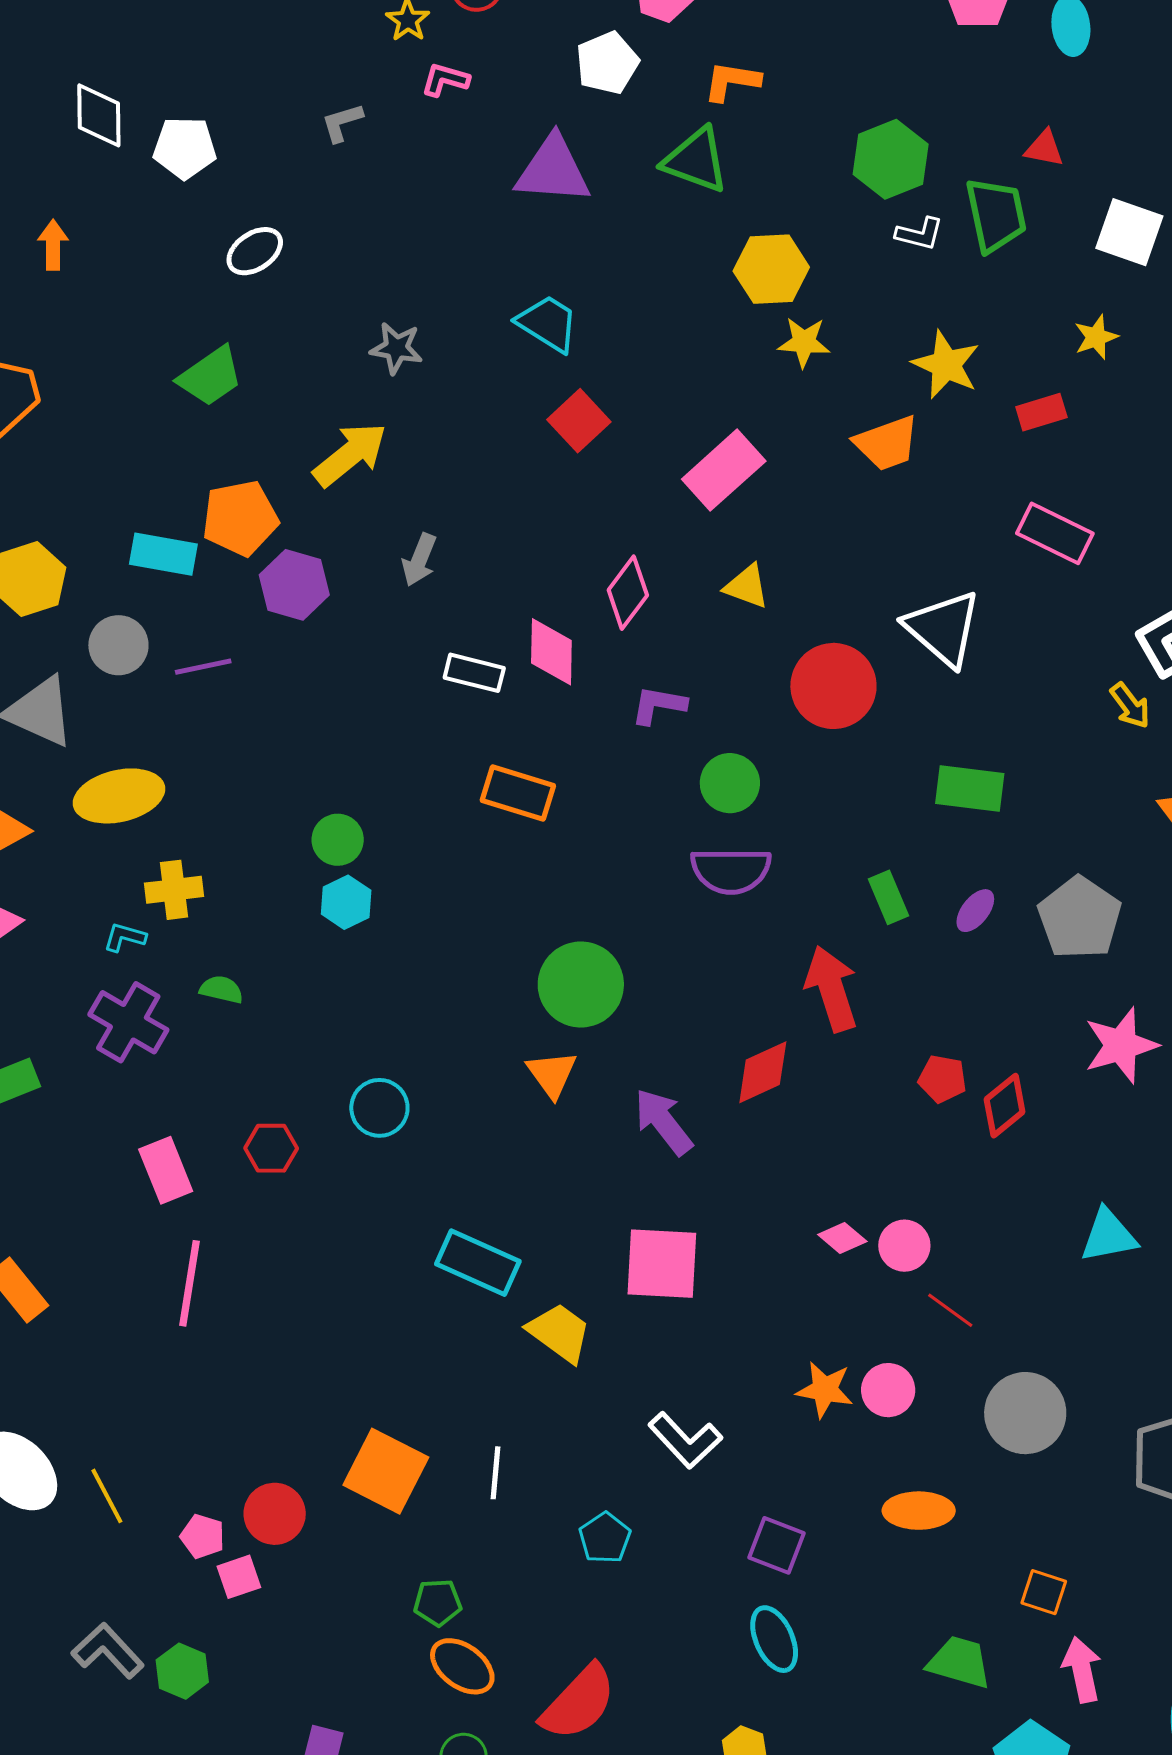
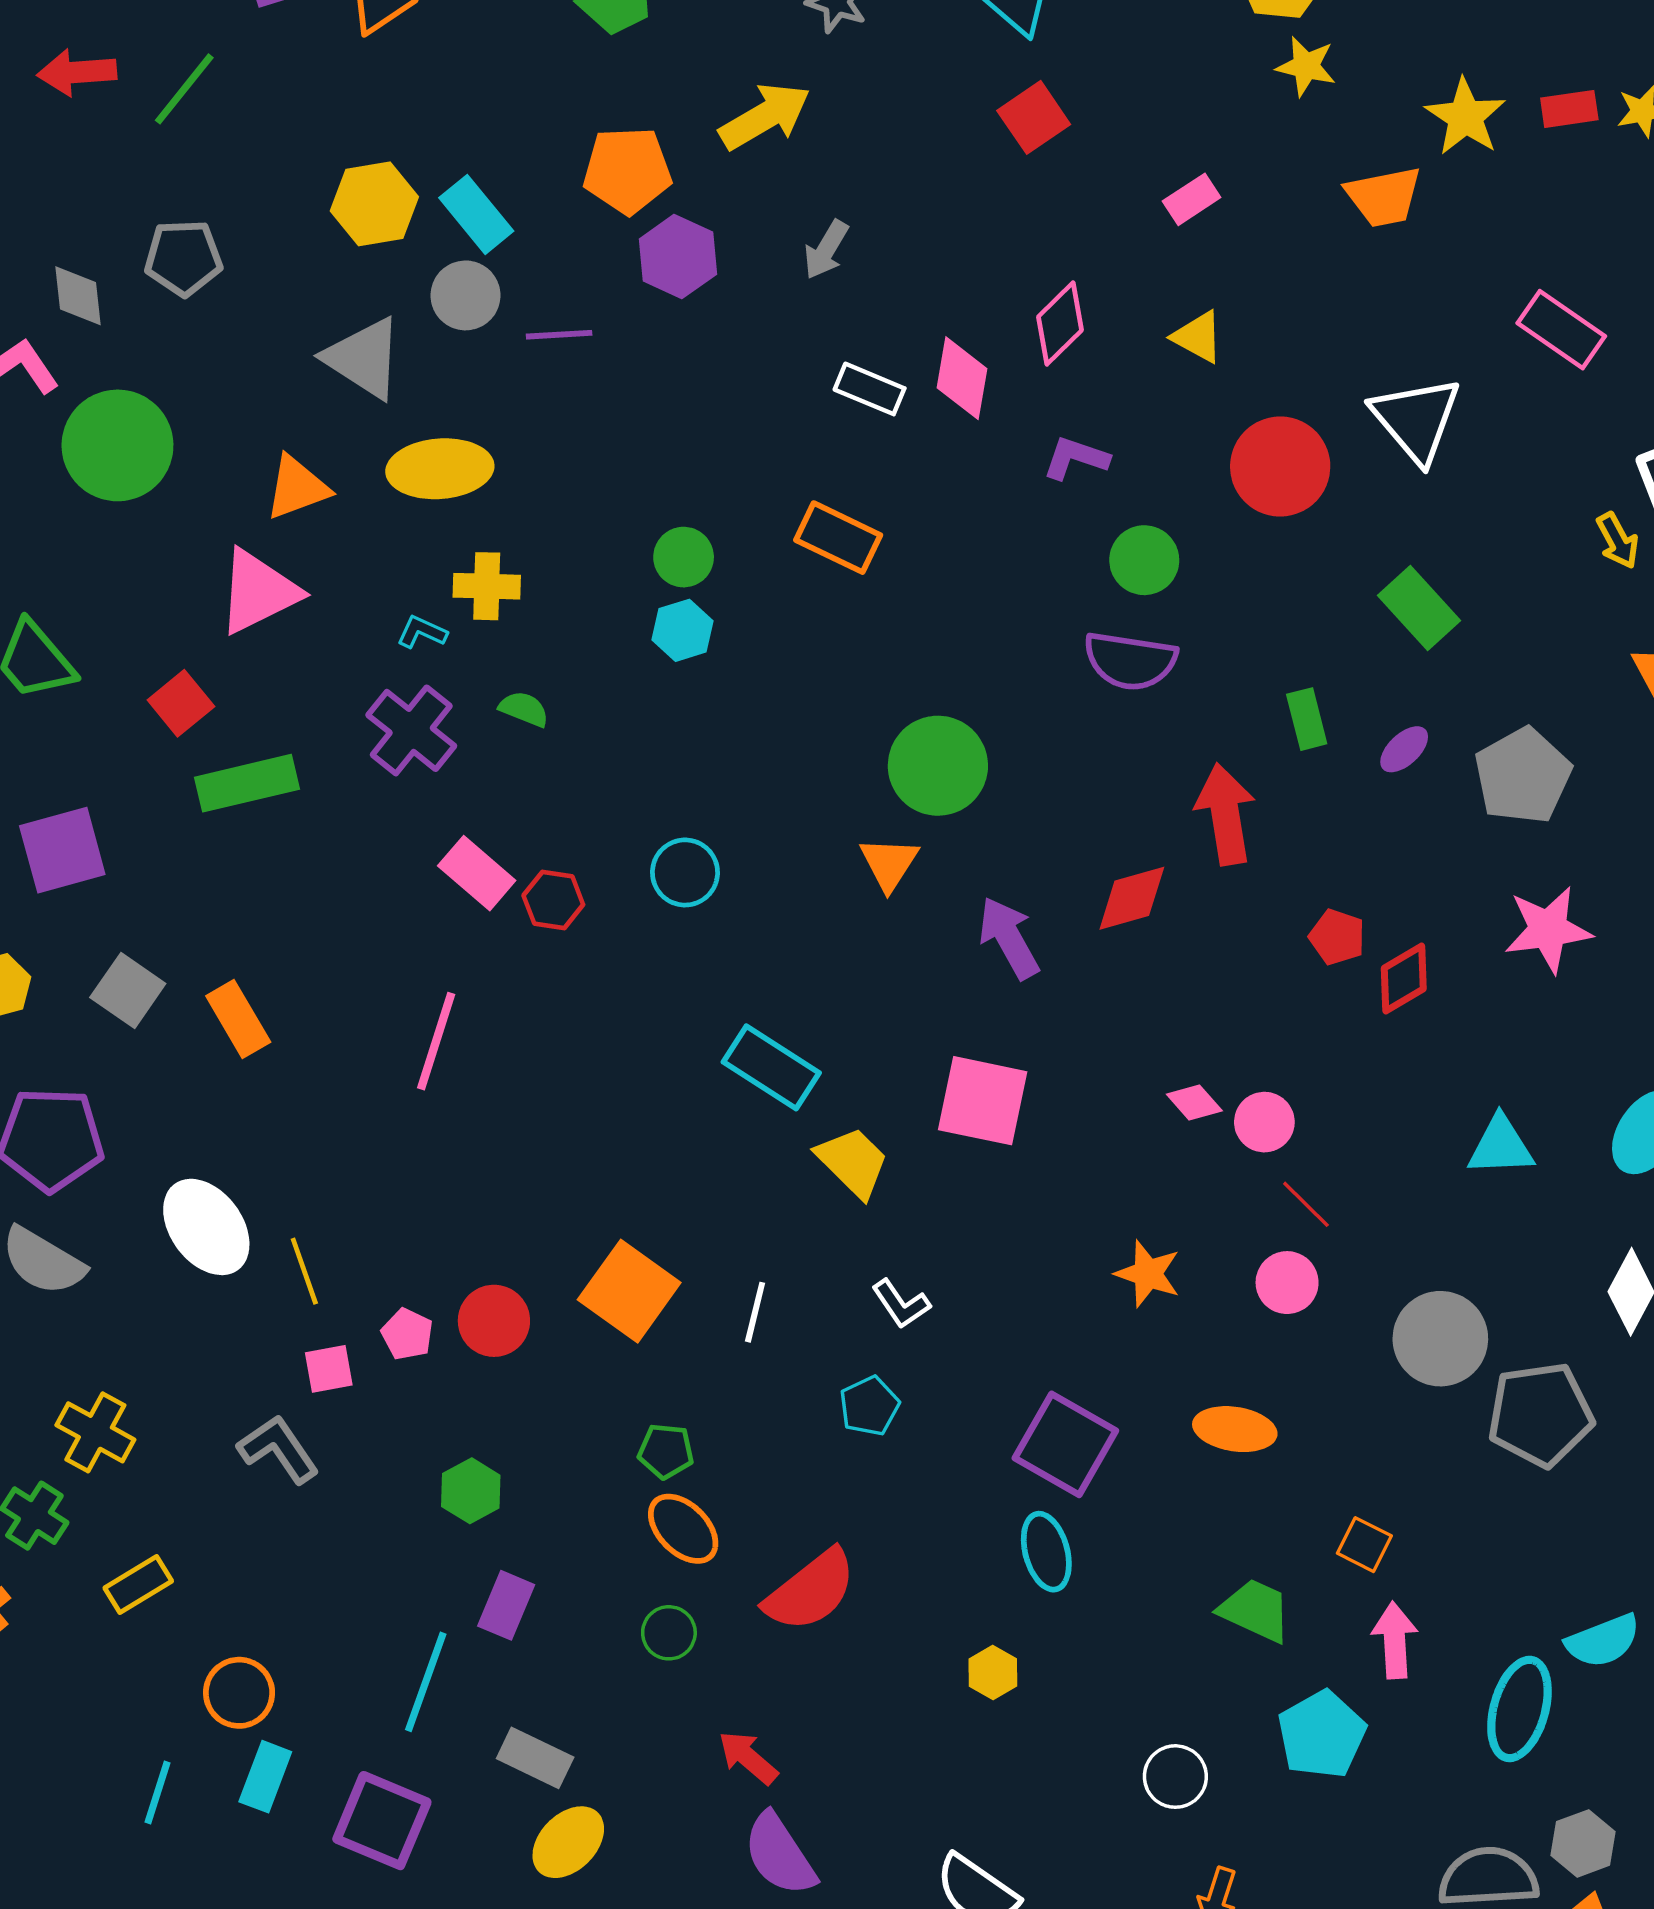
red rectangle: (1041, 412) -> (1569, 109), moved
pink rectangle: (724, 470) -> (1192, 199), size x0.6
cyan rectangle: (163, 554) -> (476, 214), moved, turned 32
green rectangle: (970, 788) -> (1419, 608), turned 32
orange rectangle: (518, 793) -> (838, 538), moved
pink rectangle: (166, 1170) -> (477, 873), moved, turned -36
pink circle: (888, 1390) -> (1287, 1283), moved
gray circle: (1025, 1413) -> (1440, 1339), moved
white L-shape: (685, 1440) -> (901, 1304), moved, size x0.7
purple square: (777, 1545) -> (1065, 1444), size x1.5
pink square: (239, 1577) -> (329, 1369), moved
green hexagon: (182, 1671) -> (471, 1491), moved

